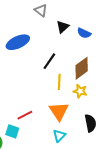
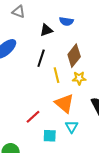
black triangle: (63, 27) -> (46, 30), moved, turned 40
cyan square: (12, 131) -> (50, 136), moved

